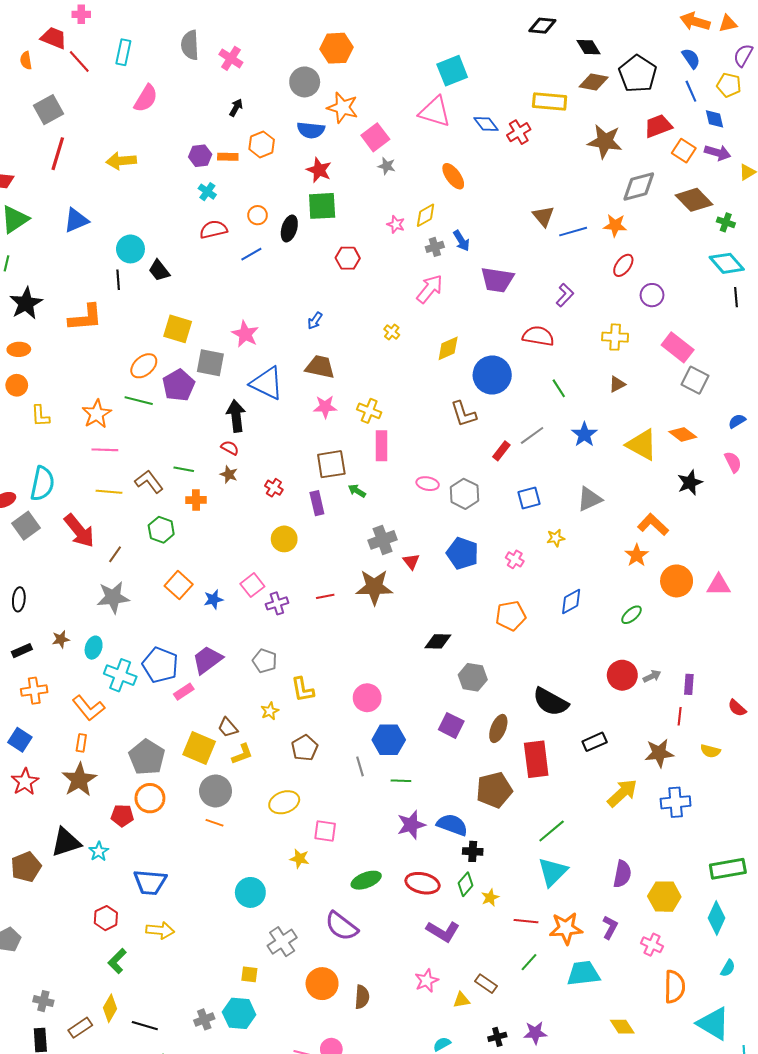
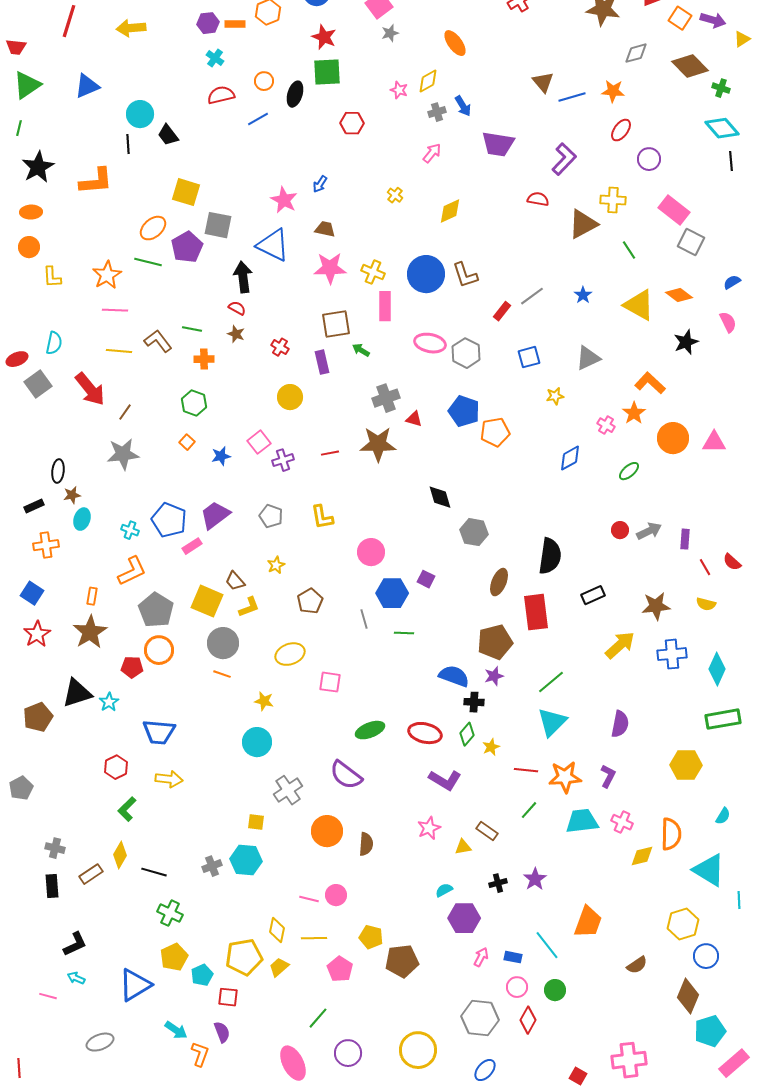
gray star: (387, 166) -> (390, 33), turned -30
gray diamond: (639, 186) -> (636, 53), size x0.7
pink arrow: (430, 289) -> (432, 153), size x0.7
purple L-shape: (565, 295) -> (564, 159), size x1.4
pink star: (245, 334) -> (284, 200), moved
red semicircle: (538, 336) -> (538, 199), size x0.7
brown trapezoid: (320, 367) -> (325, 229), size x0.7
blue circle: (492, 375) -> (426, 274), moved
brown triangle: (617, 384) -> (583, 224), moved, size x1.8
green line: (559, 388) -> (629, 250), moved
pink star: (325, 407) -> (330, 268), size x1.4
blue star: (584, 434) -> (583, 295), size x0.7
cyan semicircle: (42, 484) -> (54, 343), size x0.7
pink ellipse: (428, 484) -> (430, 343), size x1.4
green hexagon: (161, 530) -> (194, 403), moved
pink cross: (515, 559) -> (606, 425), moved
red triangle: (411, 561) -> (414, 419), turned -36
orange square: (179, 585) -> (187, 442), size x0.6
black ellipse: (19, 599) -> (58, 471), moved
orange pentagon: (511, 616) -> (495, 432), moved
black diamond: (438, 641) -> (440, 497), turned 72
cyan ellipse: (94, 648) -> (82, 519), moved
cyan cross: (120, 675) -> (130, 530), size x0.6
red circle: (622, 675) -> (620, 530), size x0.6
gray arrow: (652, 676) -> (649, 531), size x1.4
yellow L-shape: (303, 690) -> (322, 517), moved
black semicircle: (551, 702) -> (550, 556), turned -111
orange L-shape: (88, 708) -> (132, 571), moved, turned -76
red line: (680, 716) -> (705, 567), moved, turned -36
purple square: (451, 725) -> (426, 579), moved, size x0.7
purple star: (411, 825) -> (494, 676), moved, size x0.7
yellow star: (300, 859) -> (264, 701), moved
yellow hexagon: (664, 897) -> (686, 765), moved
cyan diamond: (717, 918) -> (717, 669), moved
pink cross: (652, 945) -> (622, 822), moved
yellow diamond: (622, 1027) -> (642, 856), moved, turned -70
purple star: (535, 1033) -> (535, 879), turned -30

